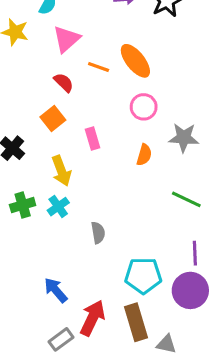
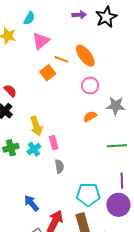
red semicircle: (64, 83) -> (10, 91), moved
orange square: (53, 119) -> (48, 73), moved
pink rectangle: (92, 138) -> (54, 143), moved
orange semicircle: (144, 155) -> (90, 117), turned -136
green line: (186, 199) -> (117, 146), turned -30

